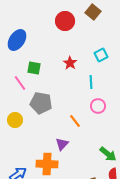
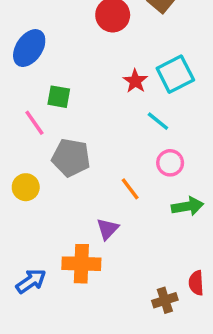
cyan square: (101, 55) -> (175, 74), size x1.5
red star: (70, 63) -> (135, 81), moved
cyan line: (91, 82) -> (158, 121), turned -48
green arrow: (108, 154) -> (187, 206), moved, turned -48

